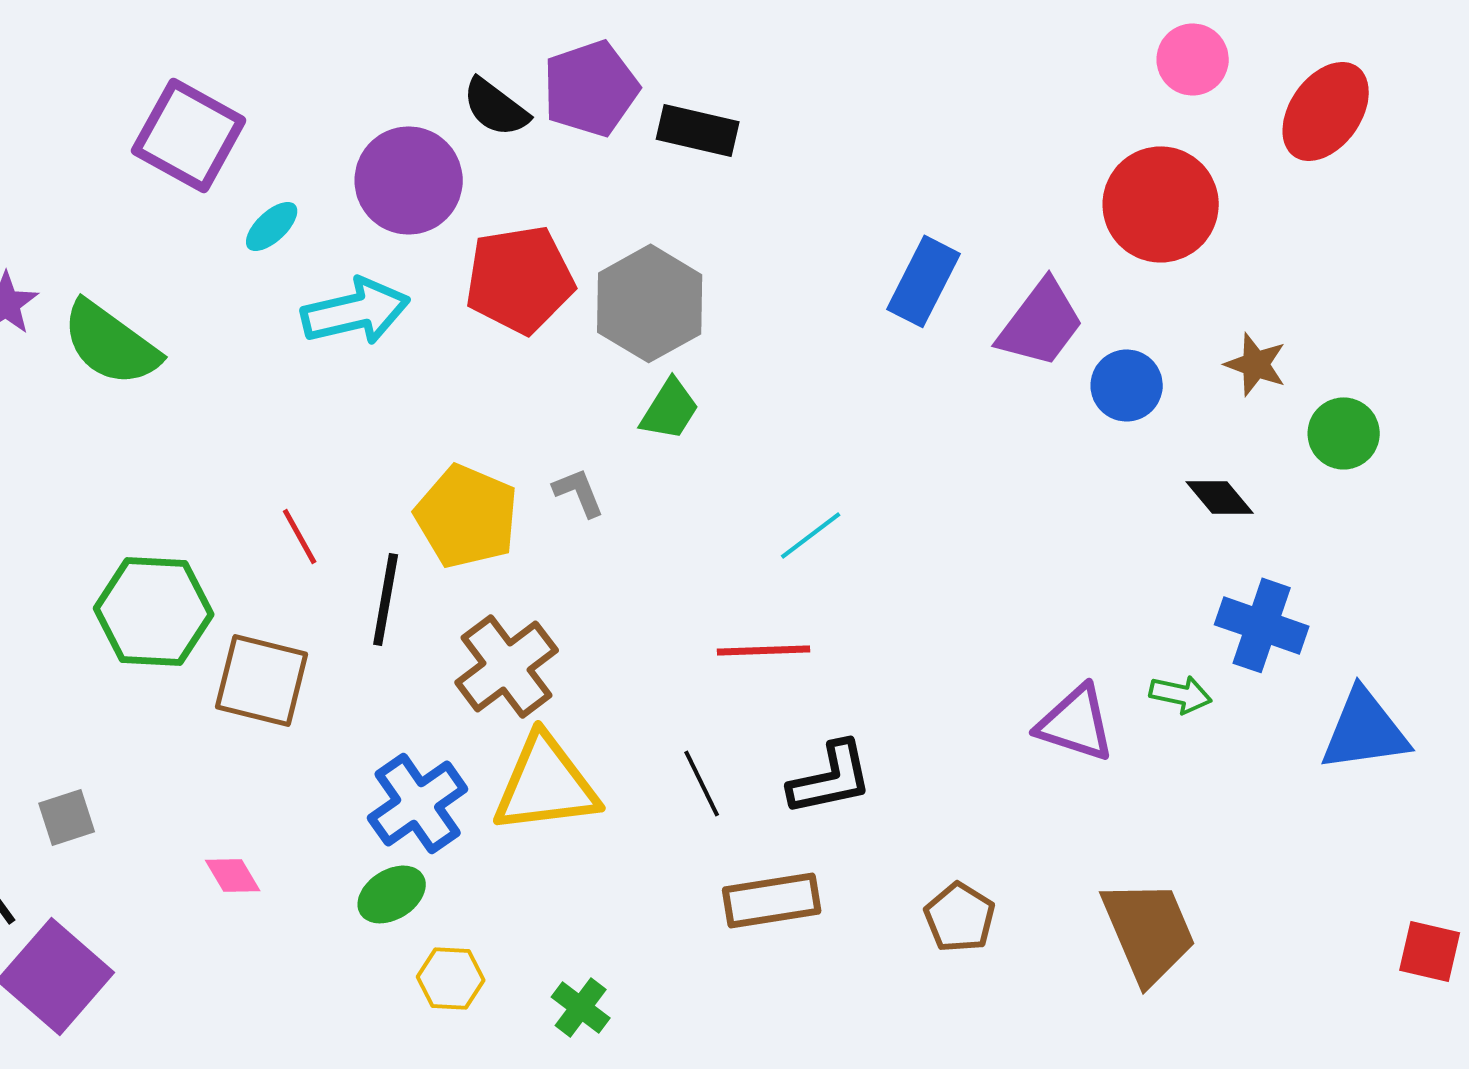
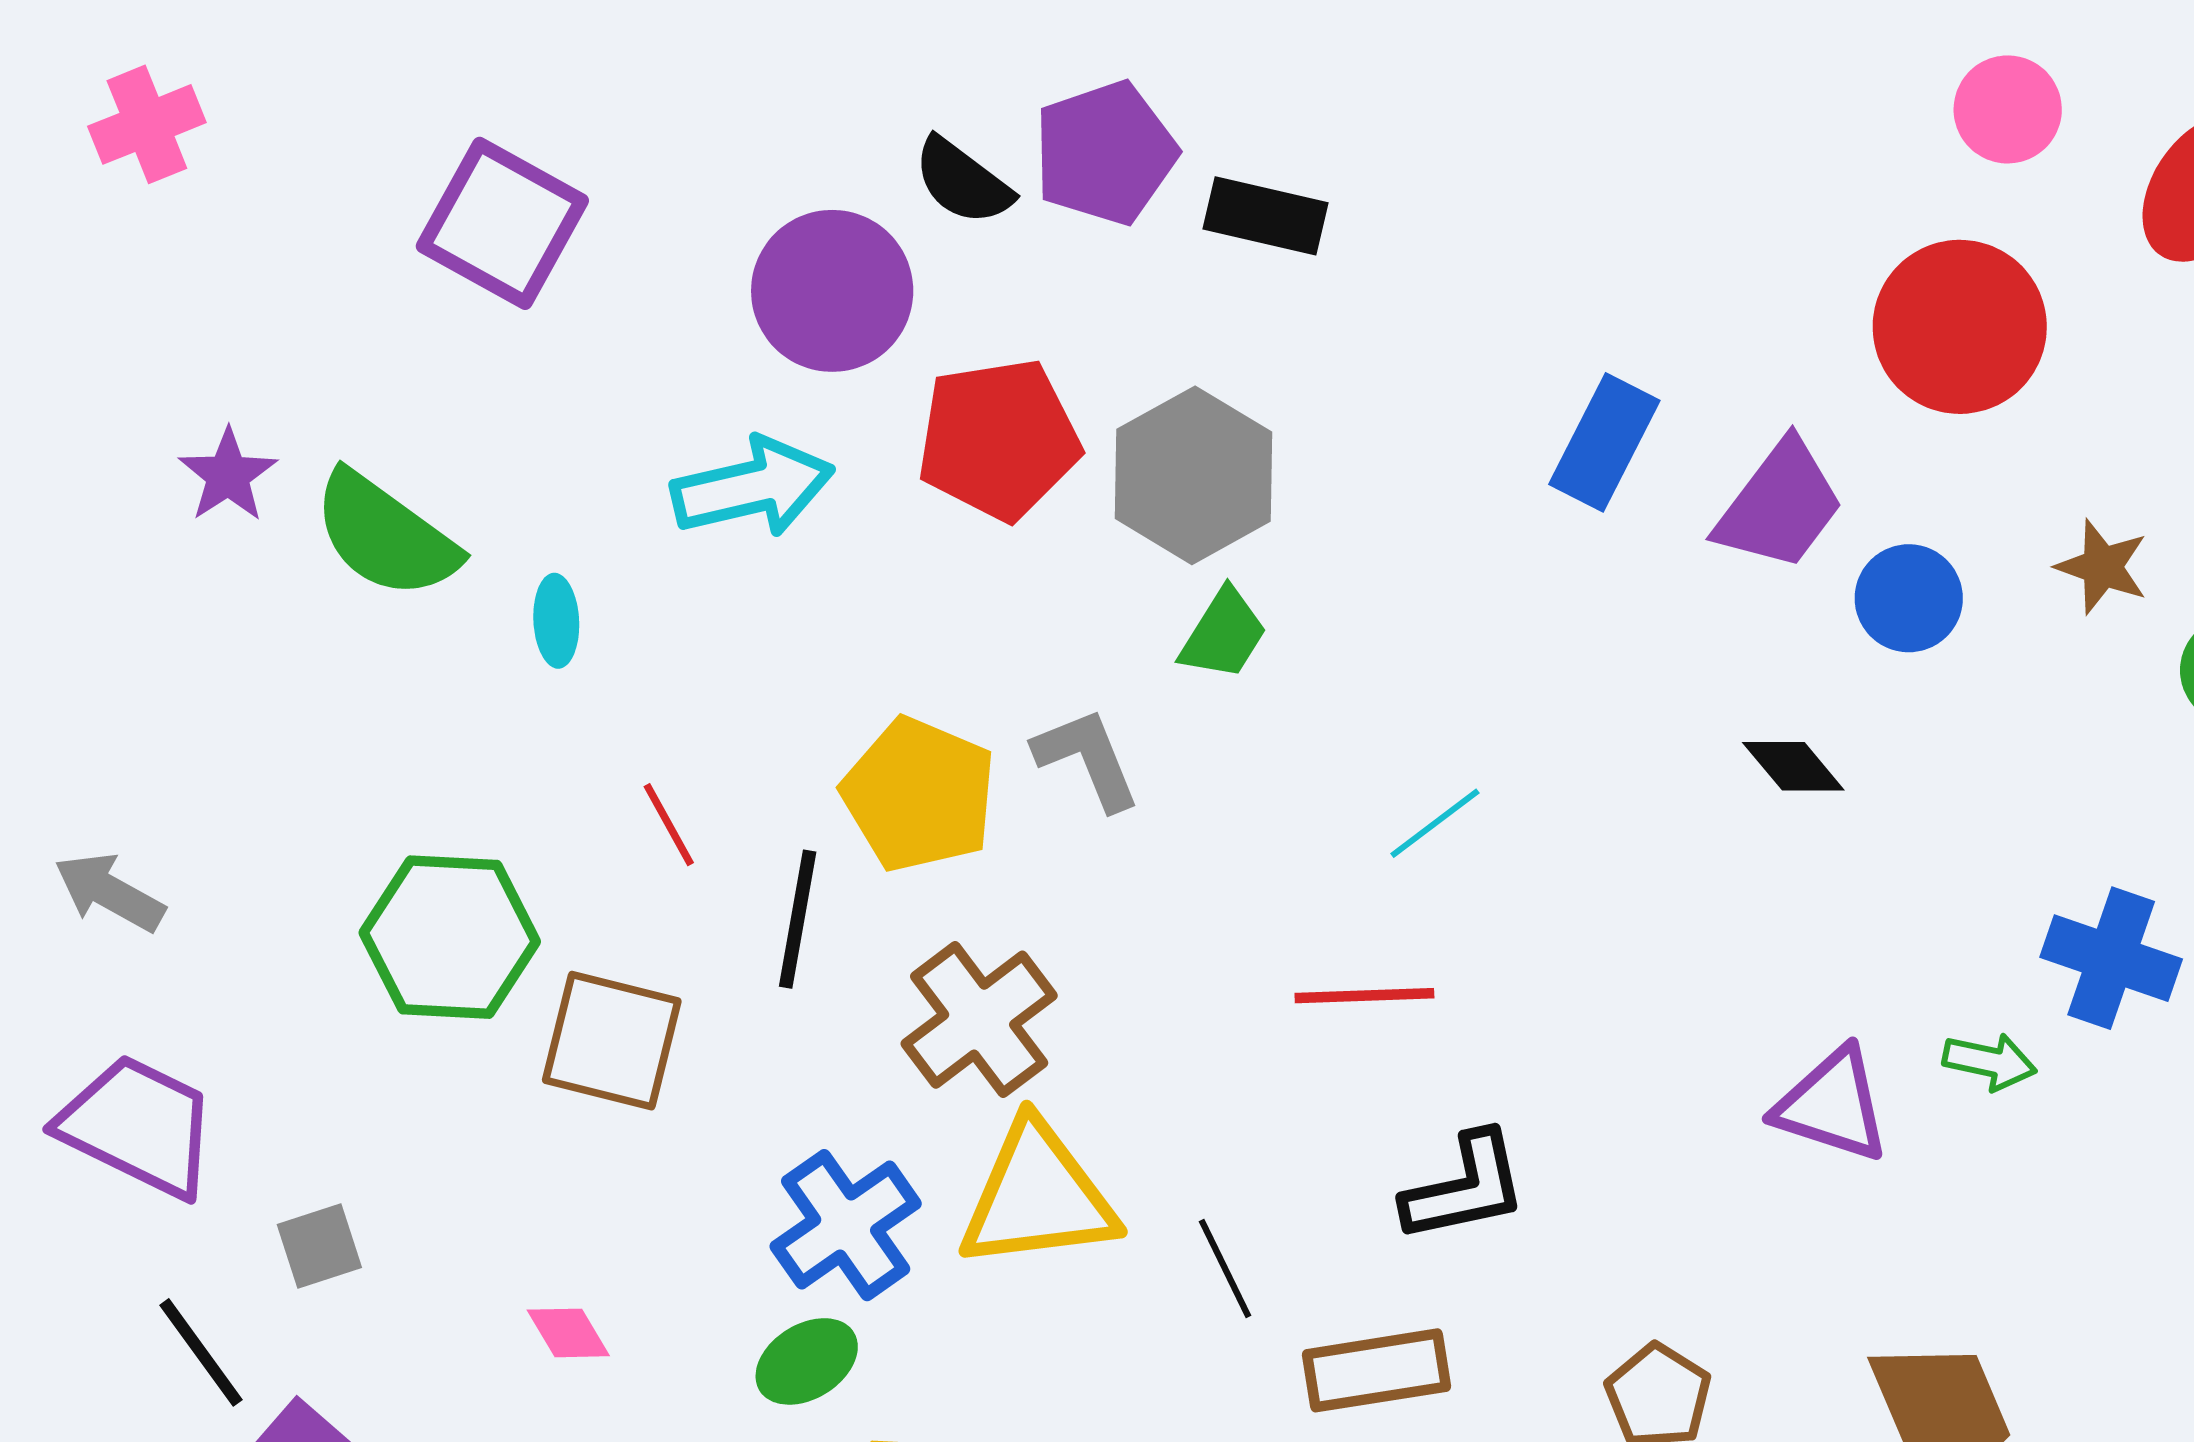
cyan ellipse: (272, 226) -> (556, 621), moved, turned -50
gray L-shape: (579, 492) -> (1087, 759), size x1.4
black diamond: (1220, 497) -> (1793, 766), moved
black line: (702, 783) -> (1225, 1268), moved

